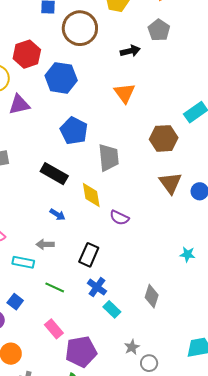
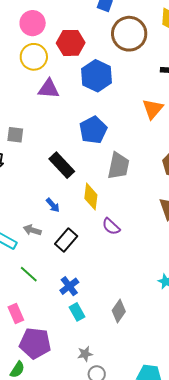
black rectangle: (89, 255) -> (66, 240), moved

